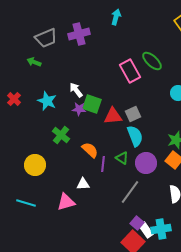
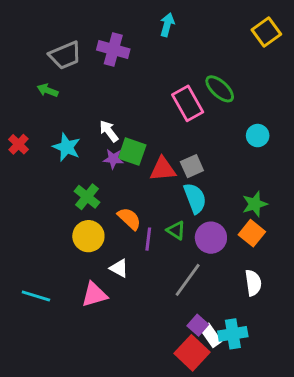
purple cross: (79, 34) -> (113, 49), turned 30
yellow circle: (35, 165) -> (88, 236), moved
white triangle: (83, 184) -> (119, 268), turned 32

